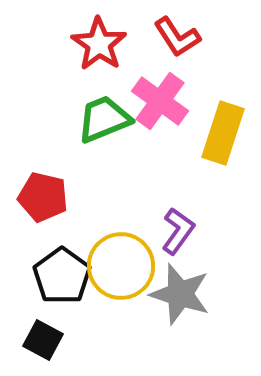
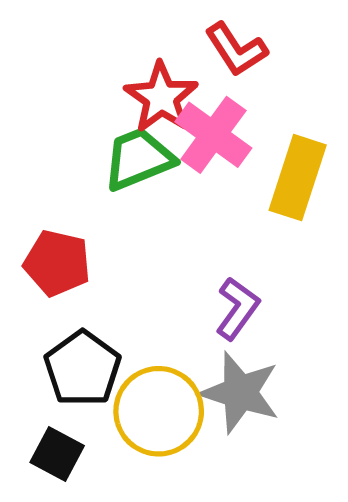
red star: (99, 44) -> (161, 97), moved
yellow circle: (121, 266) -> (159, 411), moved

